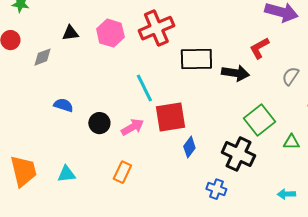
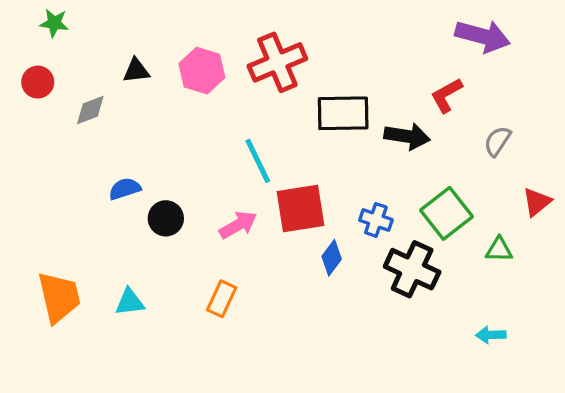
blue semicircle: (63, 105) -> (125, 189), turned -36
black circle: (99, 123) -> (166, 218), moved
blue cross: (216, 189) -> (376, 220), moved

